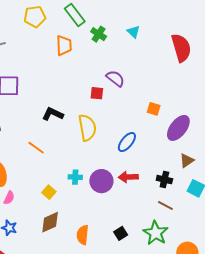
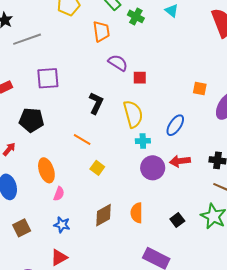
purple semicircle: (115, 78) -> (118, 63), moved
black L-shape: (53, 114) -> (96, 103), turned 95
cyan cross: (75, 177) -> (143, 141), moved
yellow square: (49, 192) -> (97, 168), moved
orange semicircle: (83, 235) -> (137, 213), moved

